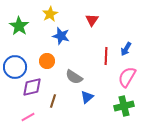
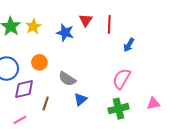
yellow star: (50, 14) -> (33, 26), moved
blue star: (61, 36) -> (65, 33), moved
blue arrow: (126, 49) -> (129, 45), moved
red line: (106, 56) -> (109, 24), moved

